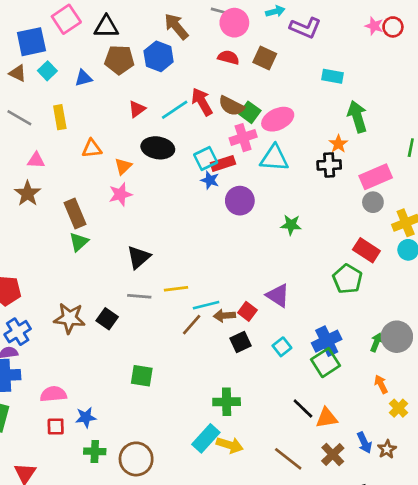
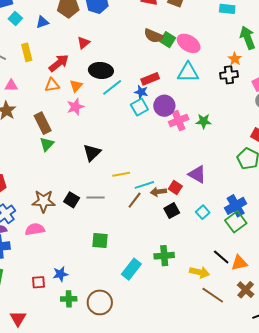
red arrow: (202, 102) -> (59, 63), moved, turned 85
cyan line: (175, 110) -> (112, 87), moved
pink ellipse: (278, 119) -> (189, 43), turned 60
pink cross: (243, 138) -> (179, 121), moved
orange triangle: (92, 148) -> (52, 85), moved
cyan square: (206, 158) -> (139, 107), moved
gray line: (139, 296) -> (95, 198), moved
pink semicircle: (53, 394) -> (35, 229), moved
cyan rectangle: (206, 438) -> (131, 269), moved
yellow arrow: (230, 445) -> (199, 272), moved

